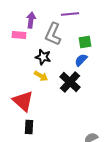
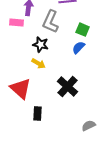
green square: (85, 42) -> (83, 30), turned 32
black cross: (70, 82) -> (68, 87), moved
black rectangle: (29, 127) -> (38, 114), moved

